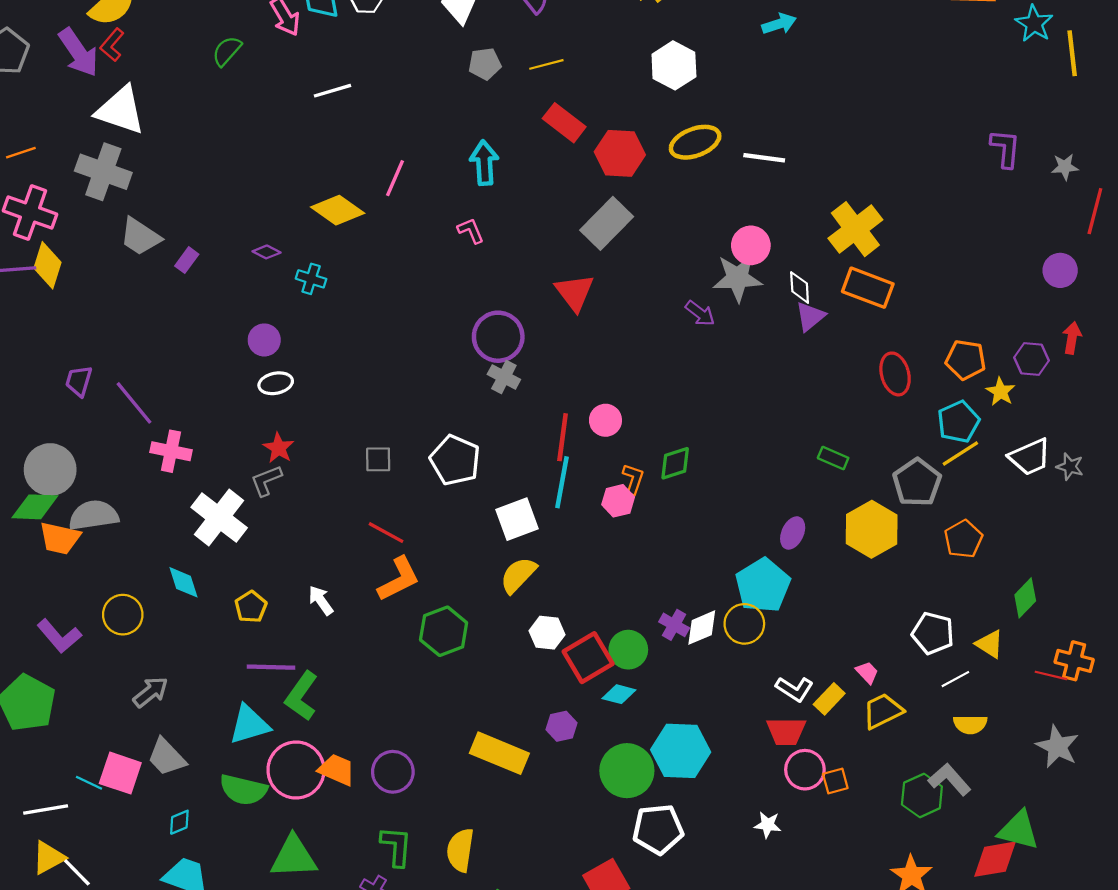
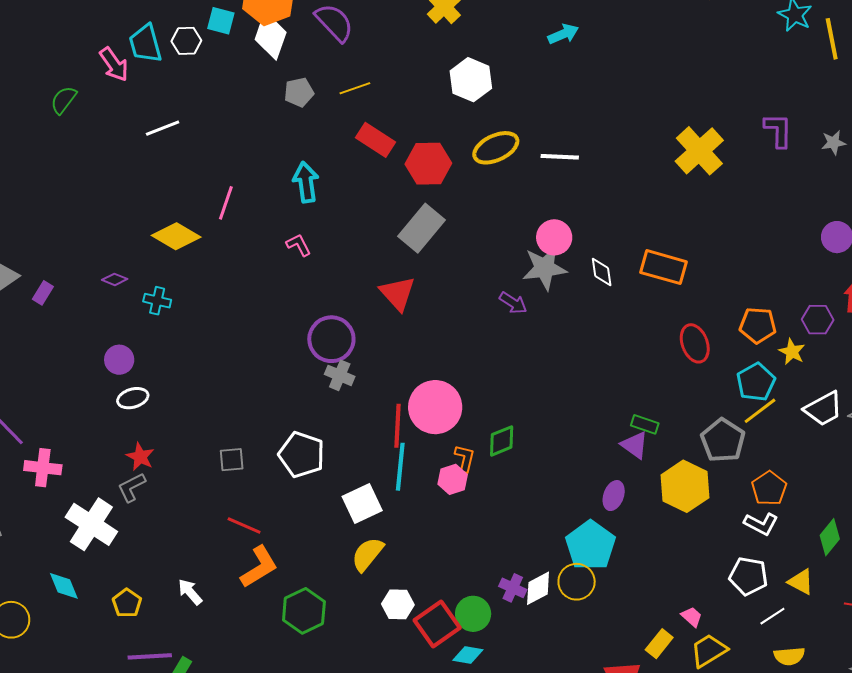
yellow cross: (855, 229) -> (699, 151), moved
purple triangle: (810, 316) -> (635, 445), moved, turned -40
pink circle: (605, 420) -> (435, 407), size x1.8
white L-shape: (794, 689) -> (761, 524), moved

